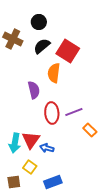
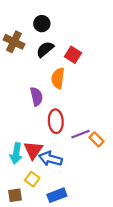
red square: (68, 51) -> (73, 55), size x0.7
purple line: (74, 112) -> (80, 134), moved
blue arrow: (47, 148) -> (50, 159), size x1.5

